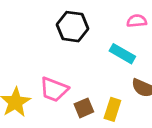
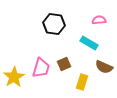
pink trapezoid: (54, 89) -> (41, 68), turned -95
brown square: (84, 108) -> (64, 64), moved

